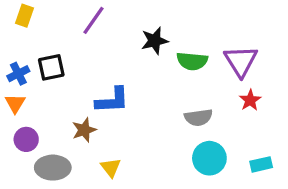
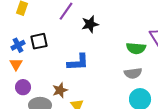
black star: (155, 41) -> (90, 24), moved
green semicircle: (192, 61) -> (136, 48), moved
brown star: (84, 130) -> (60, 90), moved

